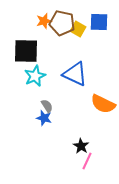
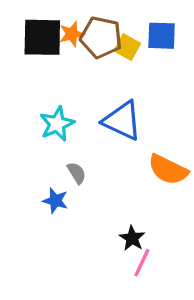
black square: (26, 51) -> (42, 37), moved
blue star: (44, 118) -> (55, 201), moved

